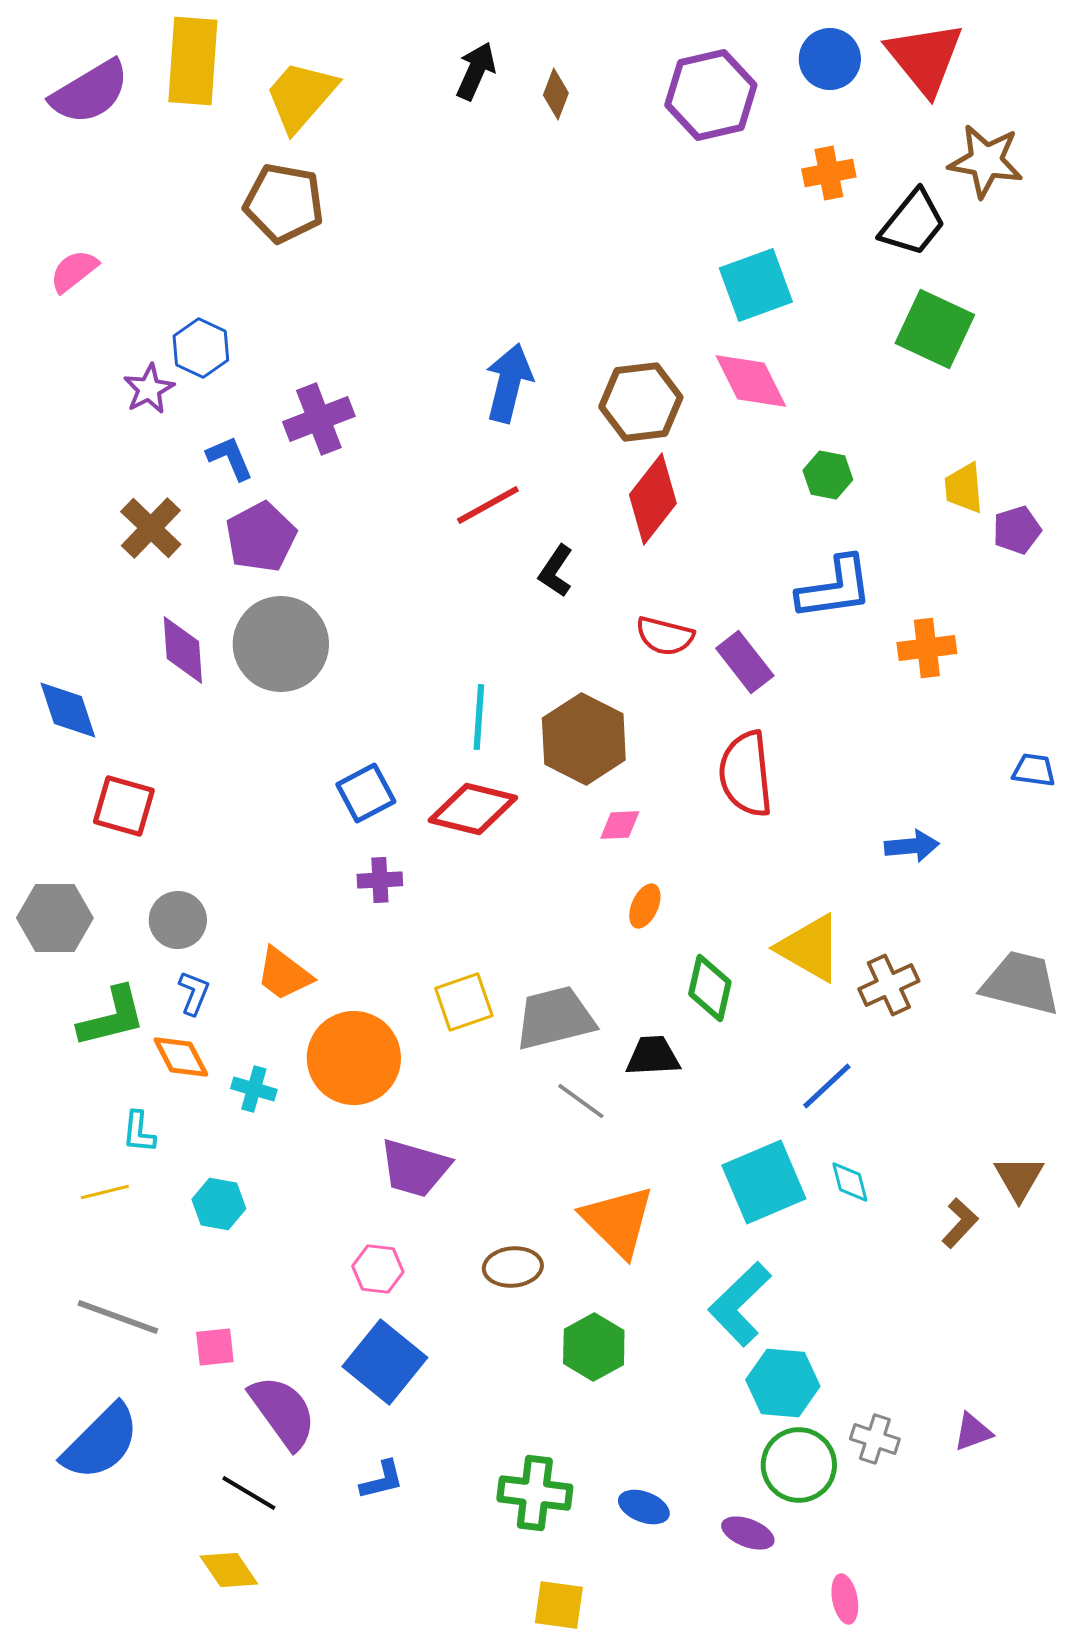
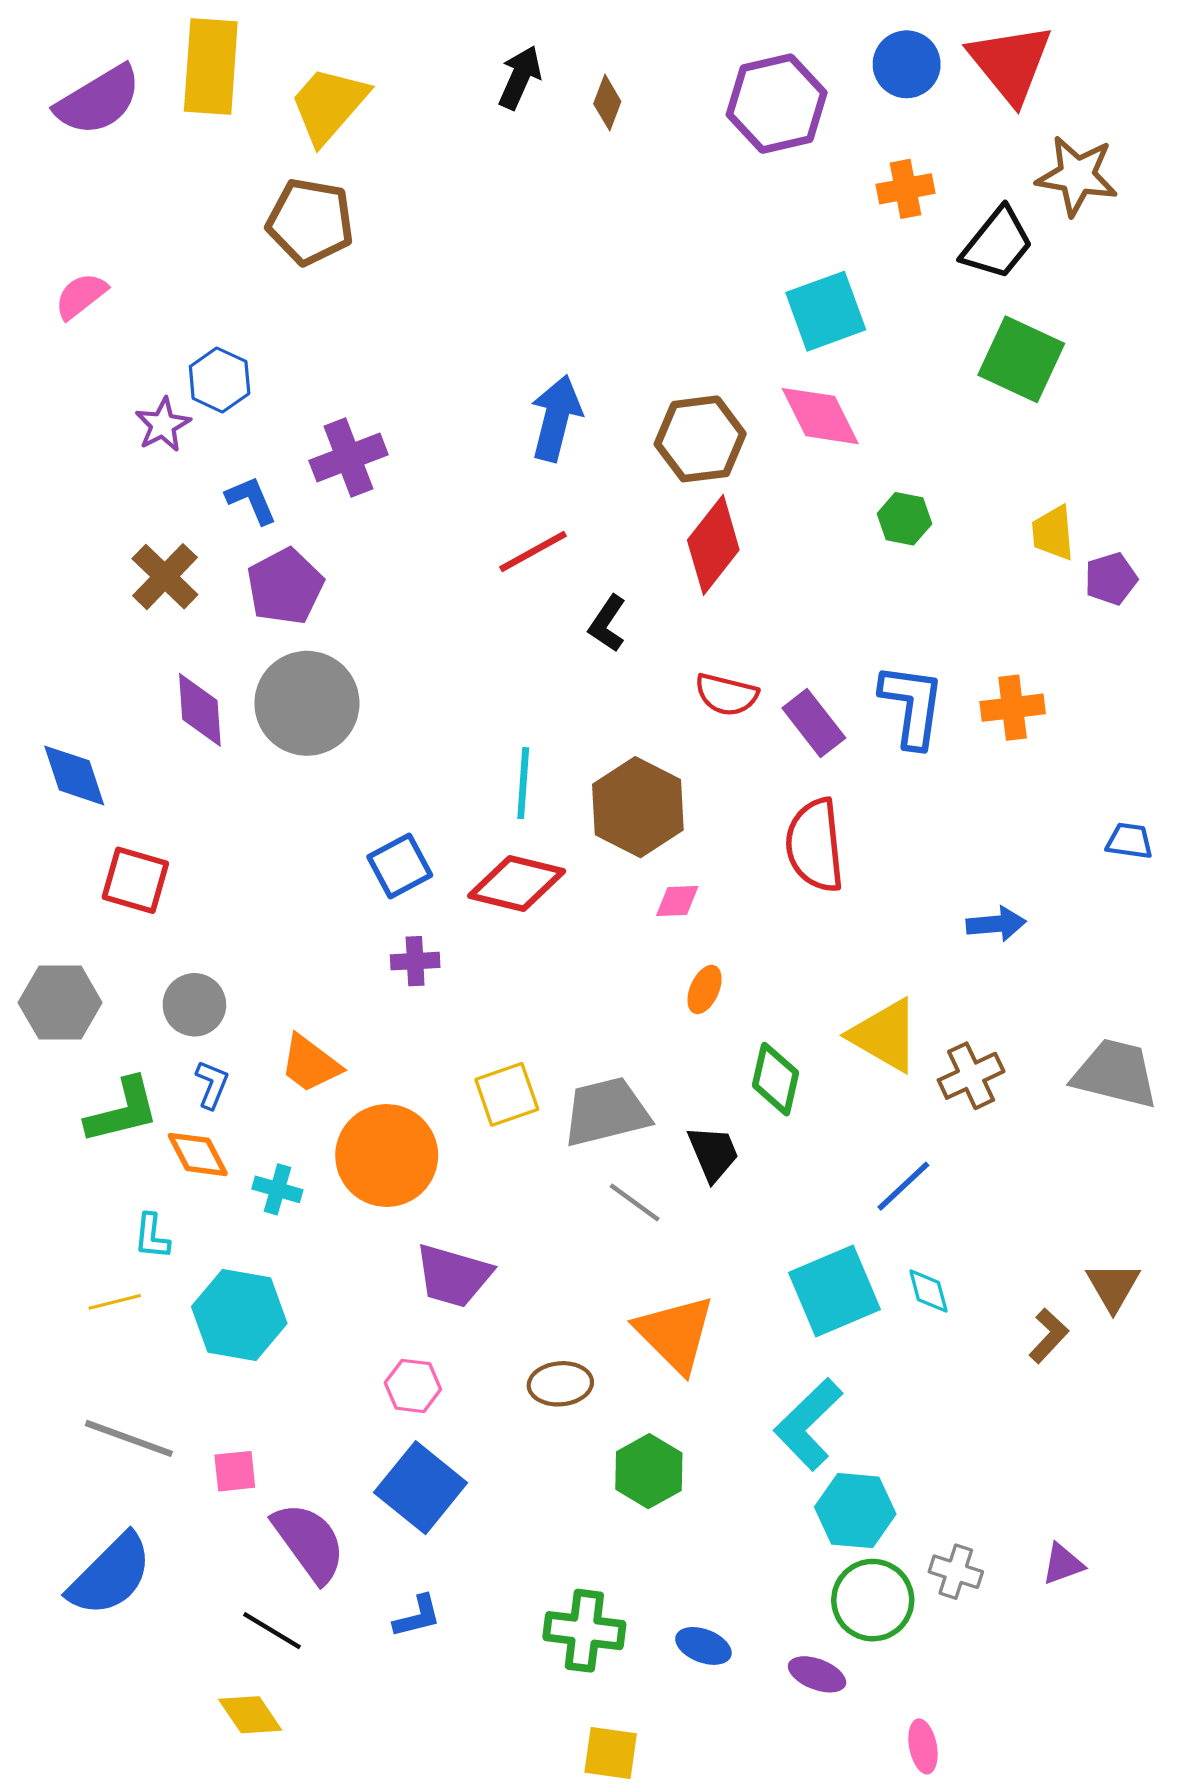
blue L-shape: (835, 588) -> (912, 705), moved, turned -74
black trapezoid: (653, 1056) -> (713, 1153), turned 70
cyan hexagon: (219, 1204) -> (239, 1315), size x1.6

